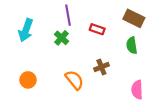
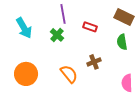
cyan arrow: (26, 30) -> (24, 28), turned -50
orange circle: (28, 80) -> (26, 74), size x1.5

